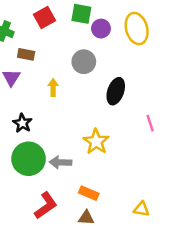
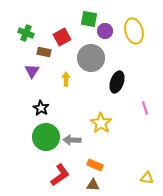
red square: (44, 17) -> (62, 37), moved
gray circle: (84, 62) -> (91, 58), size x1.4
yellow triangle: (142, 209) -> (147, 178), moved

